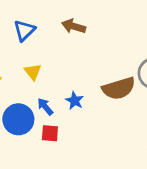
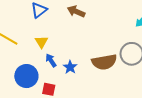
blue arrow: (45, 107) -> (51, 60), moved

